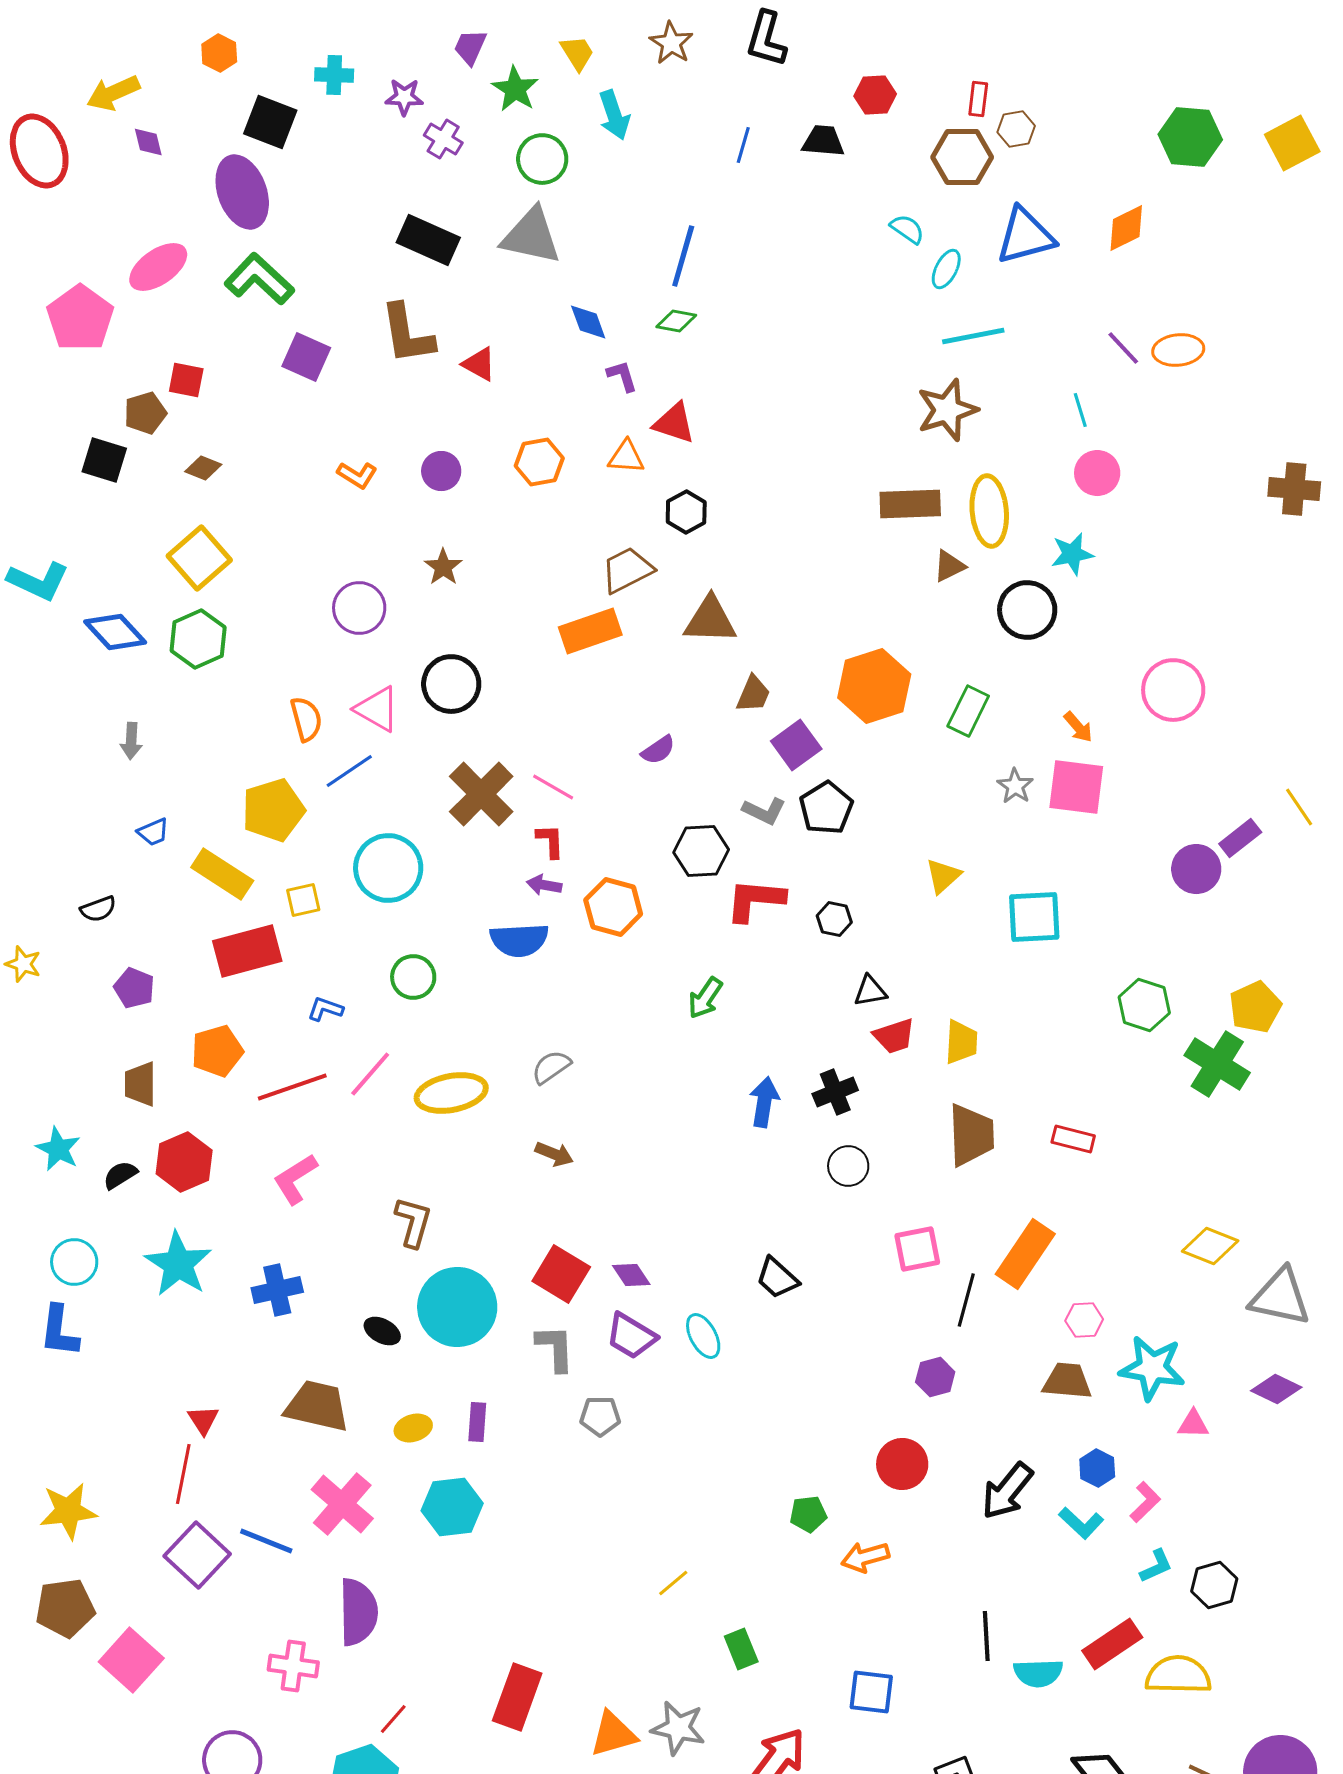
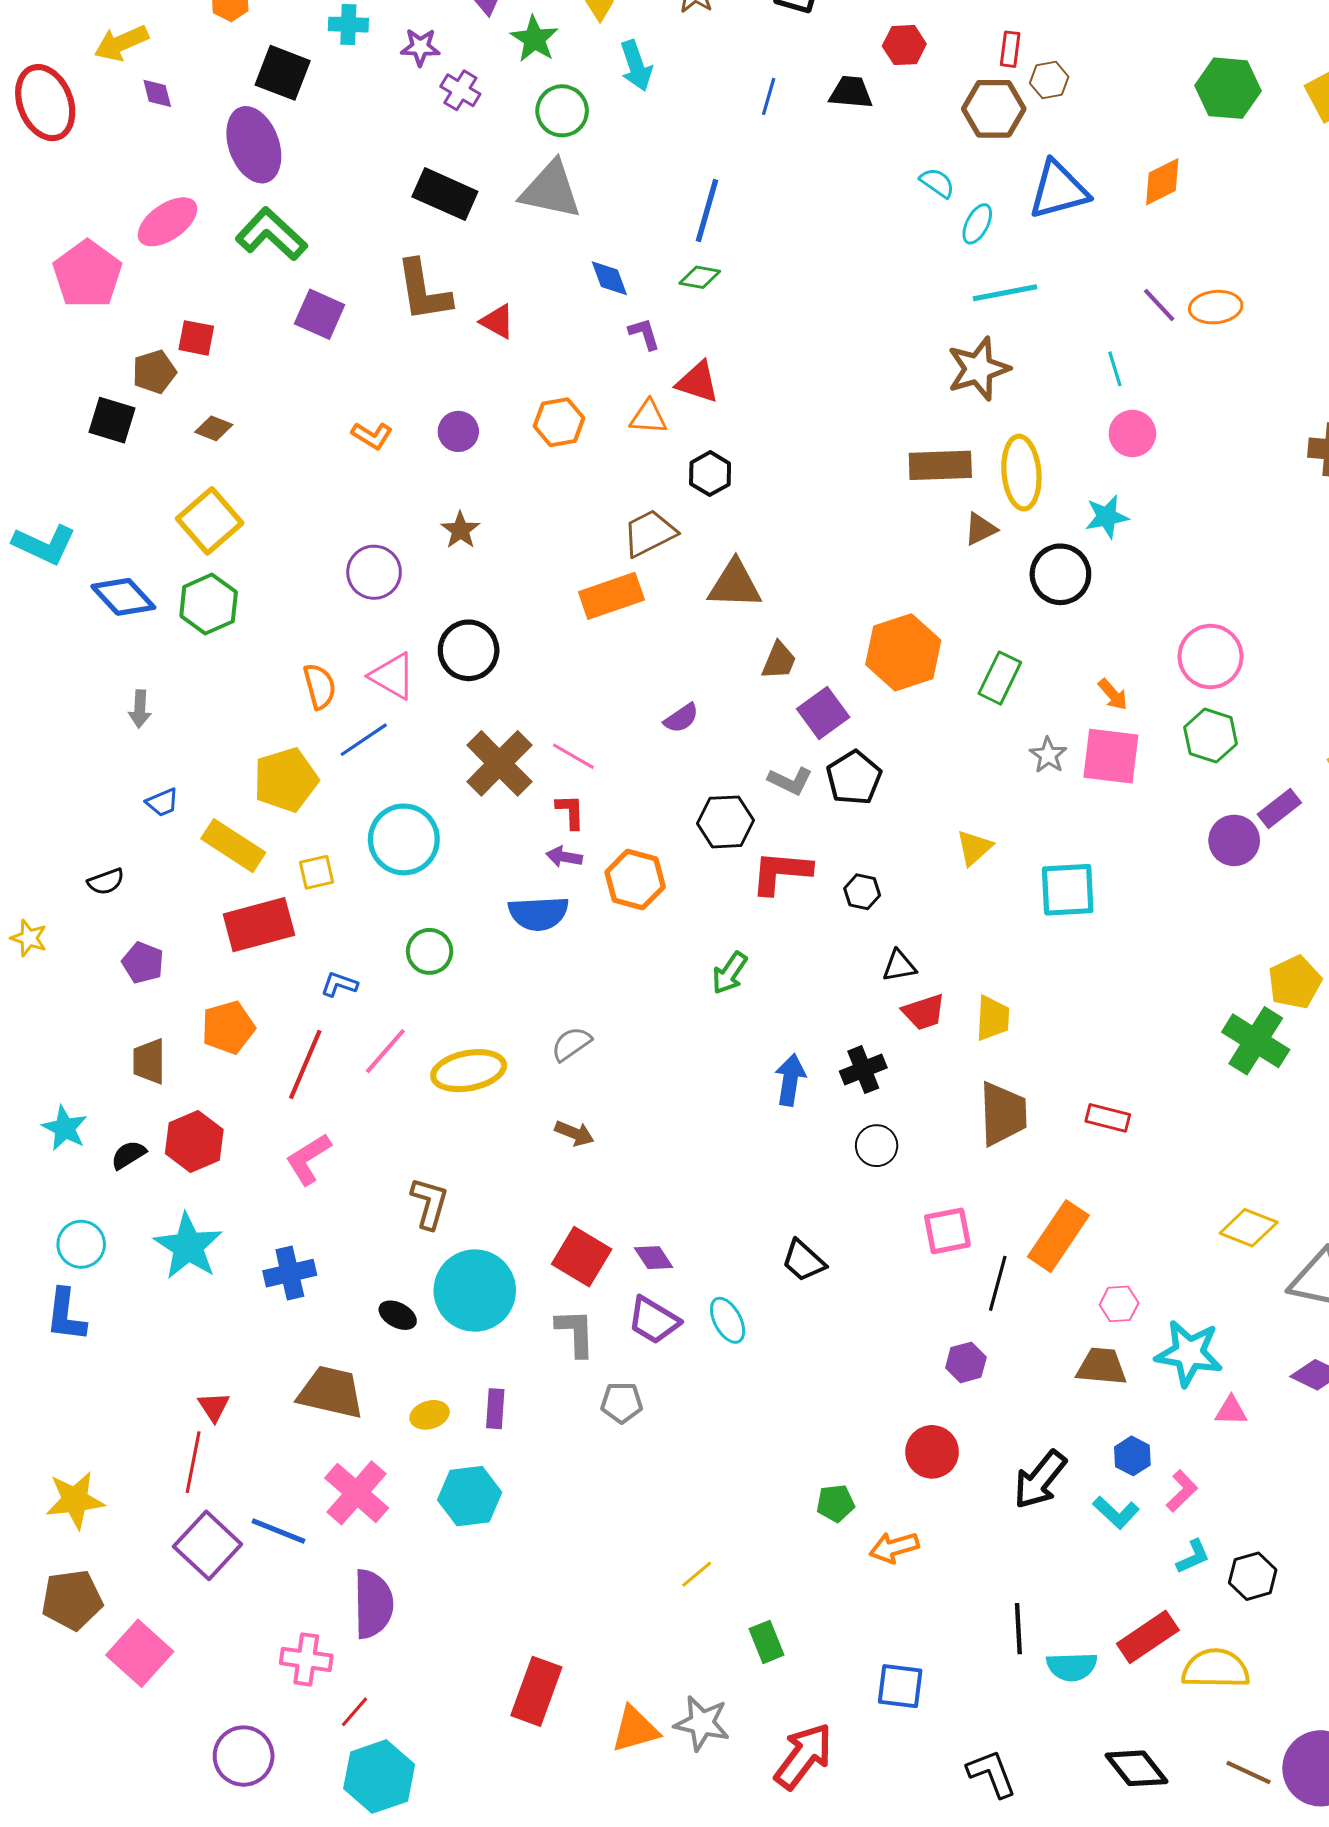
green hexagon: (1144, 1005) -> (1211, 736), moved
red line: (292, 1087) -> (305, 1064), turned -48
red line: (393, 1719) -> (355, 1712), moved

